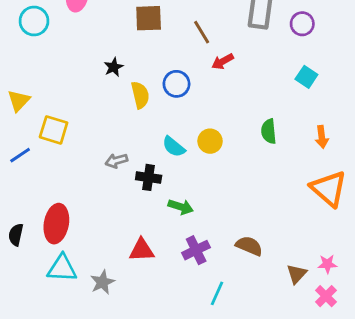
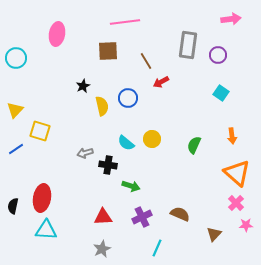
cyan circle: (34, 21) -> (16, 58), moved
green semicircle: (269, 131) -> (194, 145), moved, turned 30
pink star: (327, 264) -> (246, 225), moved
gray star: (102, 282) -> (102, 249), moved
pink cross: (326, 296) -> (236, 203), moved

